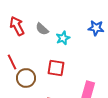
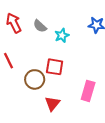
brown circle: (26, 78) -> (35, 79), moved

